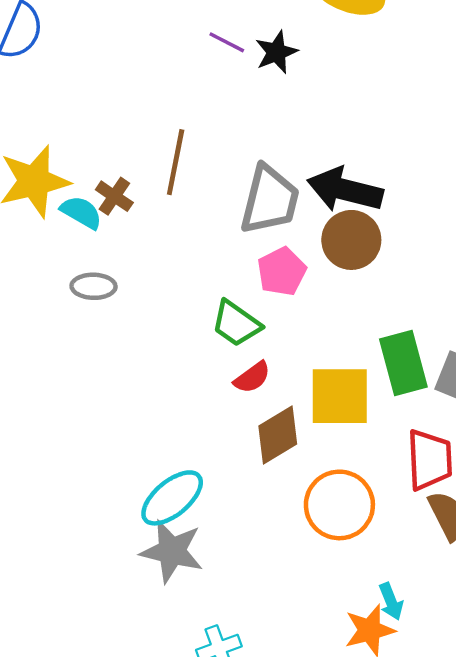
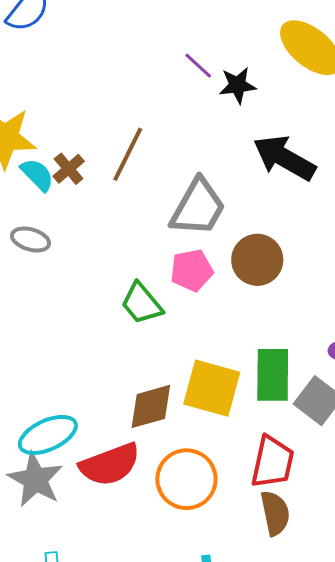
black arrow: (345, 190) -> (284, 158), moved
red semicircle: (252, 377) -> (110, 464), moved, size x1.8

